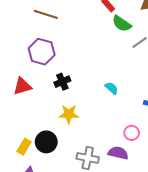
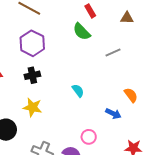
green semicircle: (122, 24) -> (82, 32), moved
purple hexagon: (42, 52) -> (32, 43), moved

